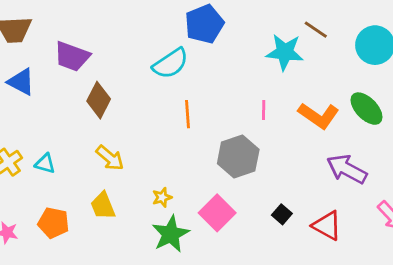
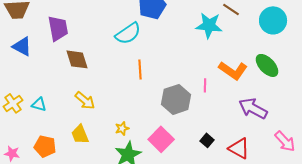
purple trapezoid: (72, 56) -> (58, 28), turned -120
brown diamond: (99, 100) -> (77, 59), turned -45
pink line: (264, 110) -> (205, 85), moved

